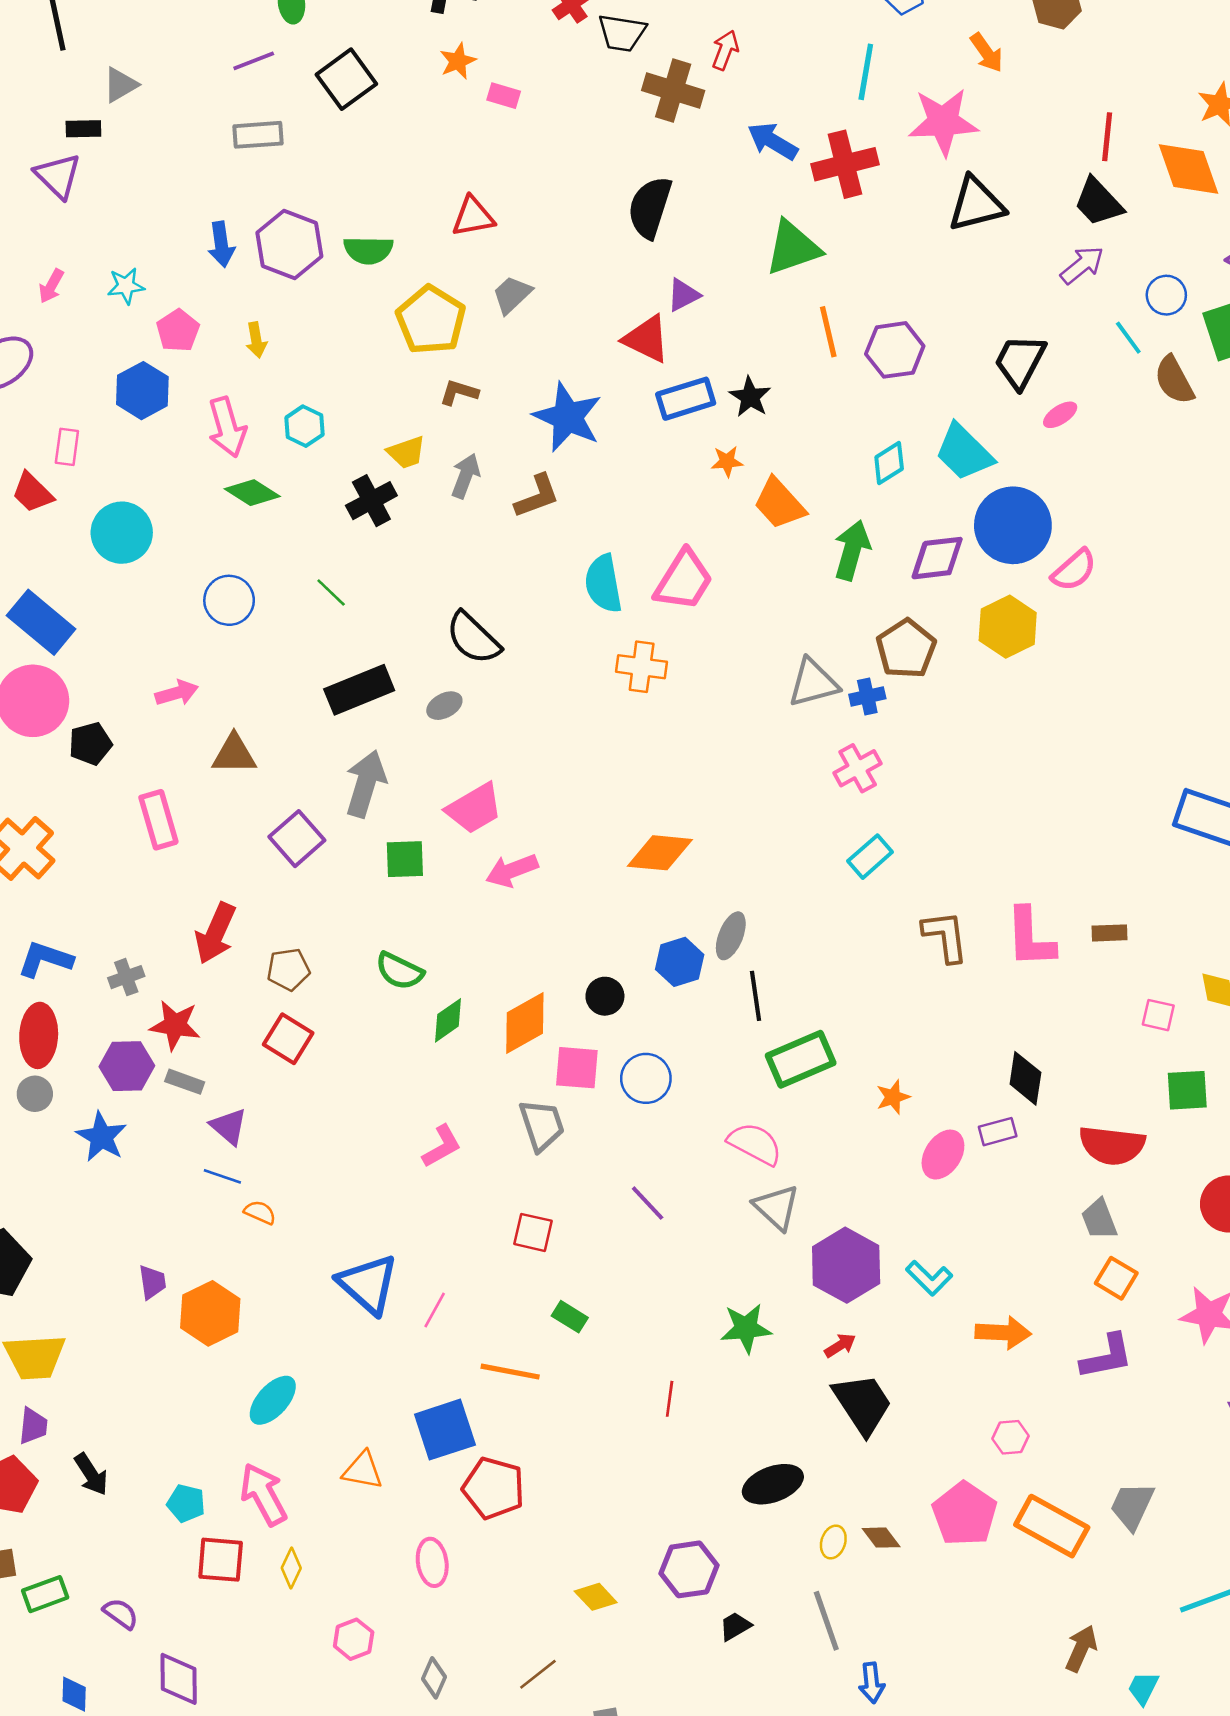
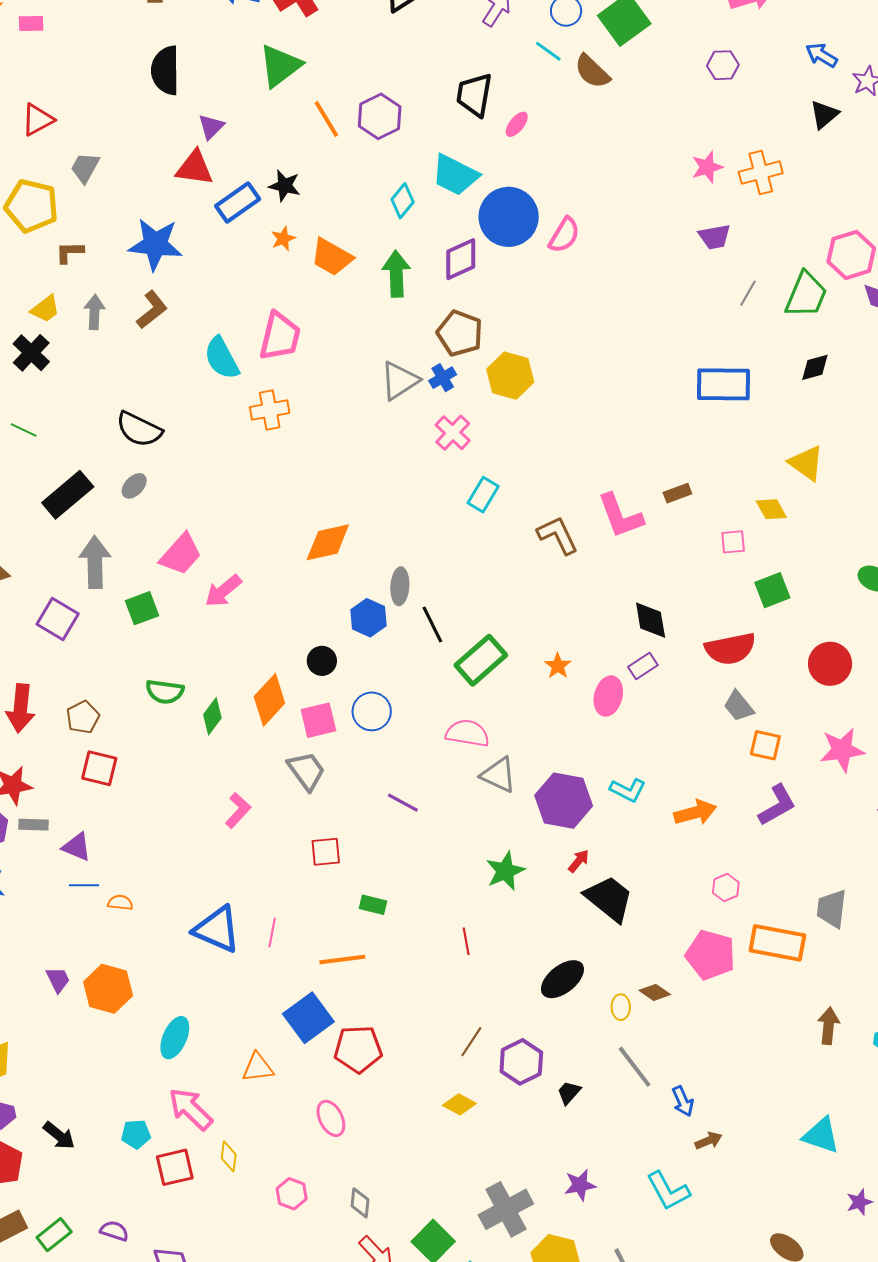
yellow hexagon: (1008, 627) -> (510, 376), moved
brown line: (538, 1674) -> (471, 1042), moved

